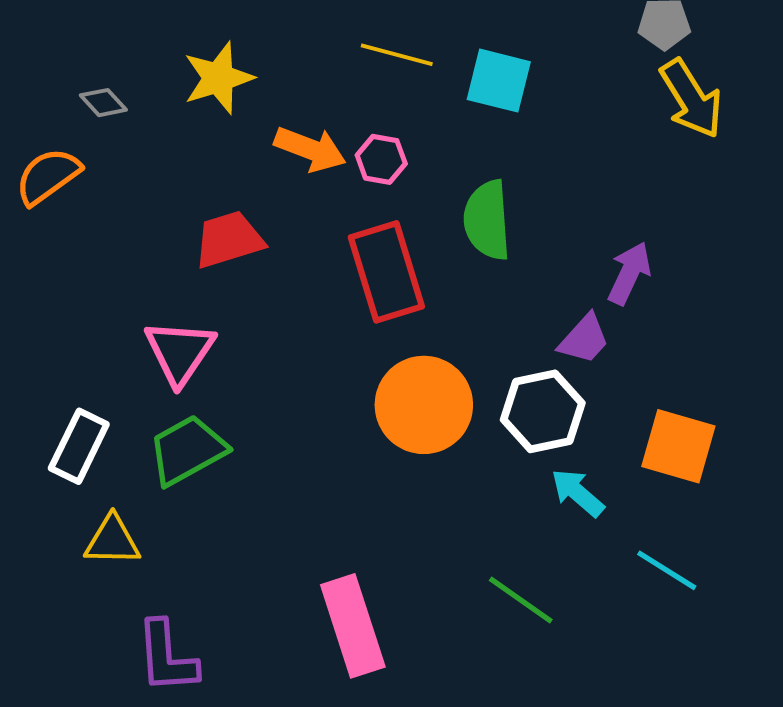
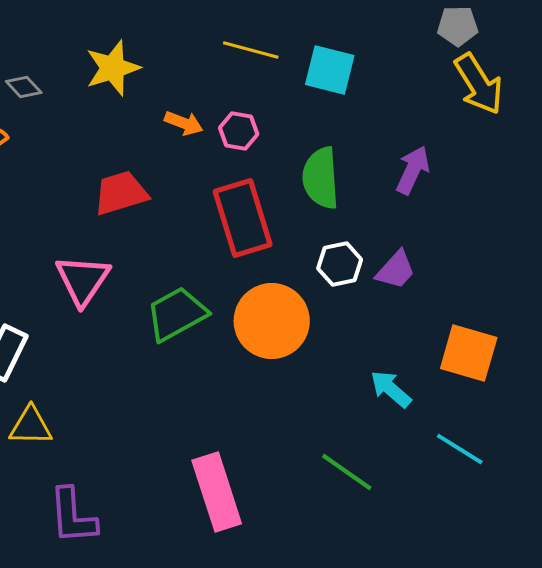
orange arrow: (310, 149) -> (184, 123), size x0.7
purple arrow: (629, 273) -> (413, 170), moved
white hexagon: (543, 411) -> (340, 264), moved, size x0.7
green trapezoid: (187, 450) -> (177, 314), moved

